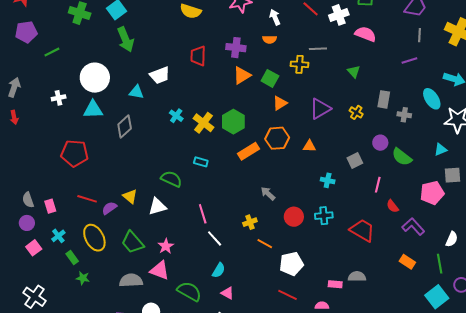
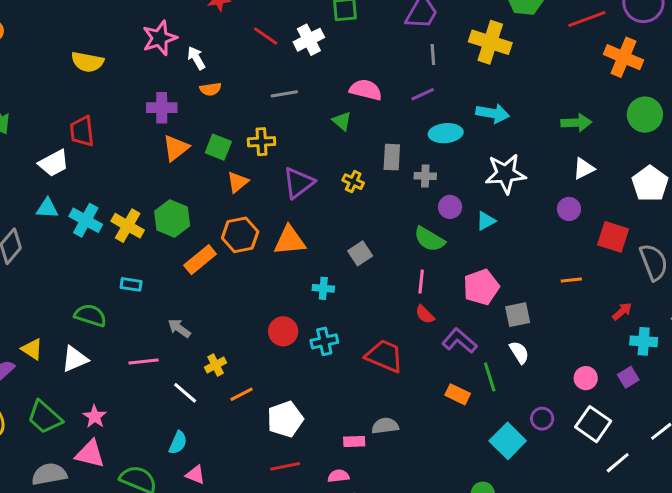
white arrow: (275, 17) -> (196, 58), moved
pink semicircle: (365, 34) -> (366, 90), moved
red trapezoid: (198, 56) -> (82, 131), moved
yellow cross: (300, 64) -> (262, 142), moved
cyan triangle: (136, 92) -> (47, 208), moved
cyan ellipse: (432, 99) -> (446, 133), moved, turned -55
cyan cross: (176, 116) -> (86, 220), size x1.5
purple circle: (380, 143) -> (450, 207), moved
orange triangle: (309, 146) -> (290, 241), size x1.6
gray square: (452, 175) -> (518, 315), moved
pink line: (378, 185) -> (421, 282), moved
gray arrow: (268, 194) -> (179, 328), moved
pink line: (203, 214) -> (144, 362), turned -72
red circle: (294, 217) -> (283, 331), moved
white line: (215, 238) -> (185, 393), moved
white semicircle: (452, 239) -> (519, 352), turned -49
orange line: (265, 244) -> (242, 394), turned -49
green line: (440, 264) -> (490, 377), moved
red line: (288, 295) -> (285, 466), turned -30

